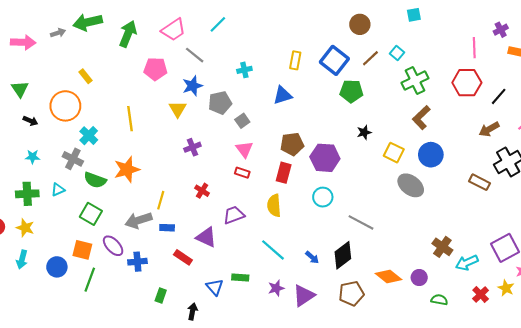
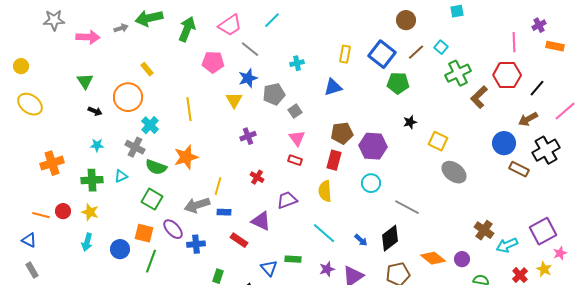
brown L-shape: (421, 118) -> (479, 97), moved
blue circle: (431, 155) -> (504, 143), moved

